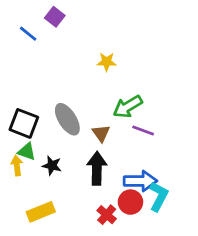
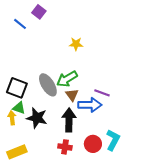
green arrow: (128, 107) -> (67, 79), moved
black star: (52, 166) -> (37, 118), size x1.5
blue arrow: (140, 181) -> (90, 105), moved
yellow rectangle: (41, 212) -> (17, 152), moved
red cross: (107, 215) -> (65, 147), moved, turned -32

